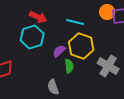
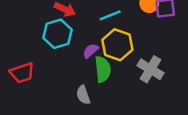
cyan line: (75, 22) -> (110, 15), turned -36
green semicircle: (69, 66) -> (103, 69), size x1.5

